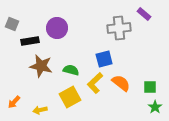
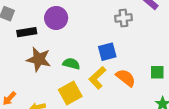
gray cross: (119, 28) -> (123, 18), size x0.7
green square: (150, 87) -> (157, 72), moved

